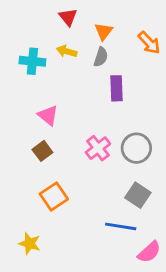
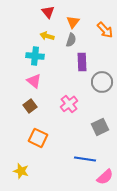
cyan cross: (32, 61) -> (35, 56), moved
gray circle: (136, 148) -> (102, 82), moved
gray square: (138, 195) -> (100, 127), moved, turned 30
orange square: (54, 197) -> (38, 138), turned -30

